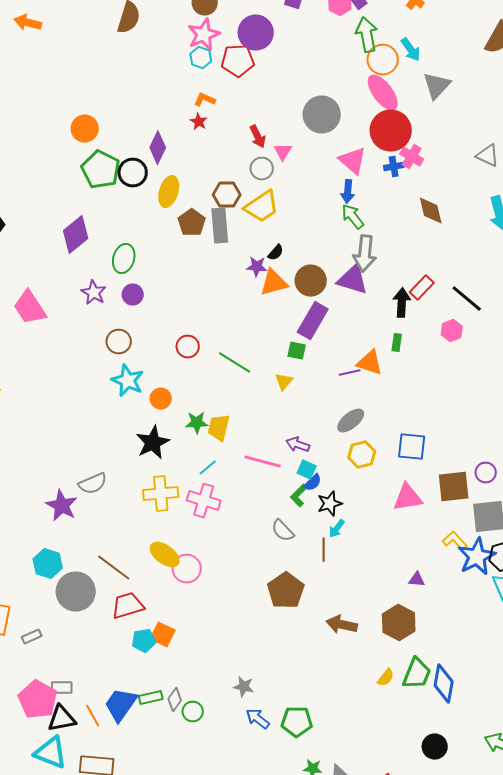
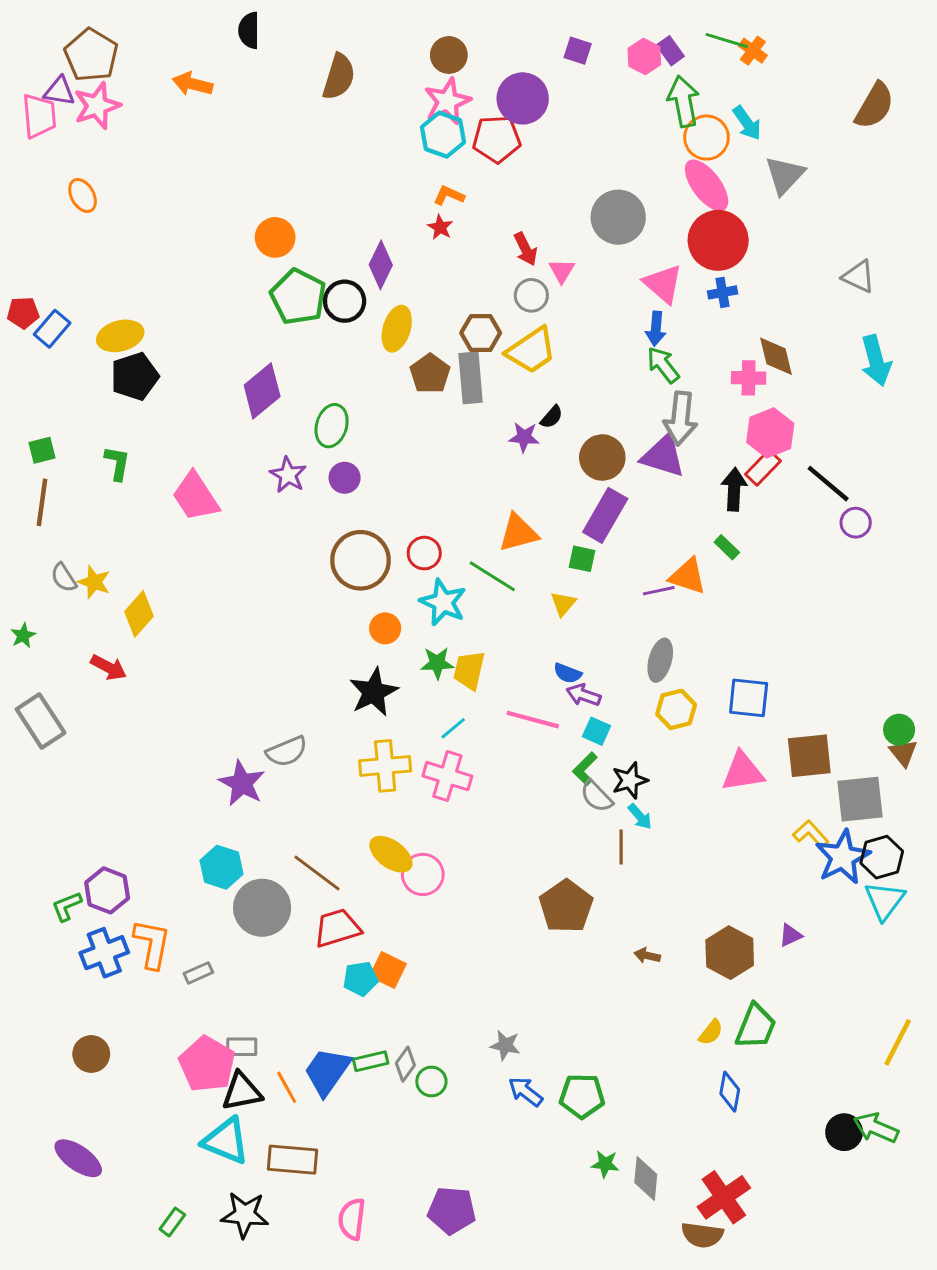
cyan hexagon: (201, 58) -> (443, 135), size x1.4
pink cross: (412, 157) -> (749, 378), moved, turned -30
orange triangle: (274, 283) -> (518, 533), moved
pink hexagon: (452, 331) -> (770, 433), moved, size x1.5
brown circle: (119, 342) -> (361, 560), moved, size x1.6
green rectangle: (397, 343) -> (727, 547), turned -54
cyan star: (128, 381) -> (443, 602), moved
gray ellipse: (351, 421) -> (660, 660), turned -36
purple circle: (486, 473) -> (856, 523), moved
blue semicircle: (313, 483) -> (568, 673), moved, turned 66
cyan arrow: (337, 529) -> (640, 817), turned -78
gray semicircle: (283, 531) -> (596, 796), moved
purple triangle: (417, 580) -> (791, 935), moved, turned -30
brown arrow: (342, 625) -> (647, 956), size x0.6
blue diamond: (444, 684) -> (730, 1092), moved, size x0.7
black circle: (435, 747) -> (844, 1132), moved

